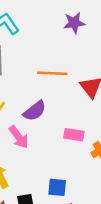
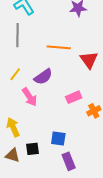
pink rectangle: (74, 135) -> (74, 97), turned -35

